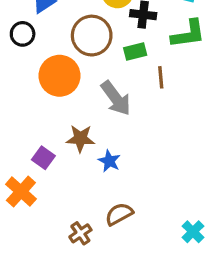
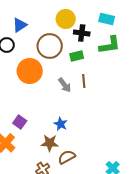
brown line: (161, 77) -> (84, 81), moved
gray arrow: (116, 98) -> (65, 85), size x0.7
brown star: (80, 138) -> (50, 143), moved

